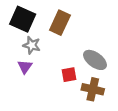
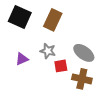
gray star: (32, 45) -> (48, 51), moved
purple triangle: (25, 67) -> (22, 59), turned 32

